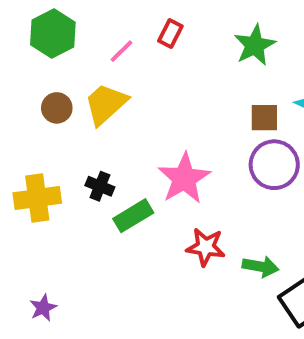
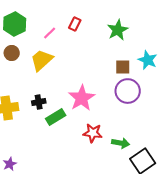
brown circle: (57, 108) -> (12, 53), moved
black cross: (100, 186) -> (39, 102), turned -32

